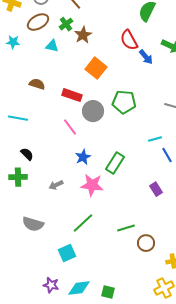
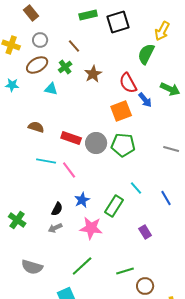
brown star: (83, 35) -> (93, 74), moved
orange square: (96, 68) -> (121, 111), moved, turned 30
gray circle: (93, 111) -> (96, 143), moved
cyan line: (18, 118) -> (46, 161), moved
cyan line: (155, 139) -> (136, 188), moved, turned 64
black semicircle: (27, 154) -> (57, 209), moved, turned 72
green cross: (18, 177) -> (17, 220), turned 36
purple rectangle: (156, 189) -> (145, 232), moved

